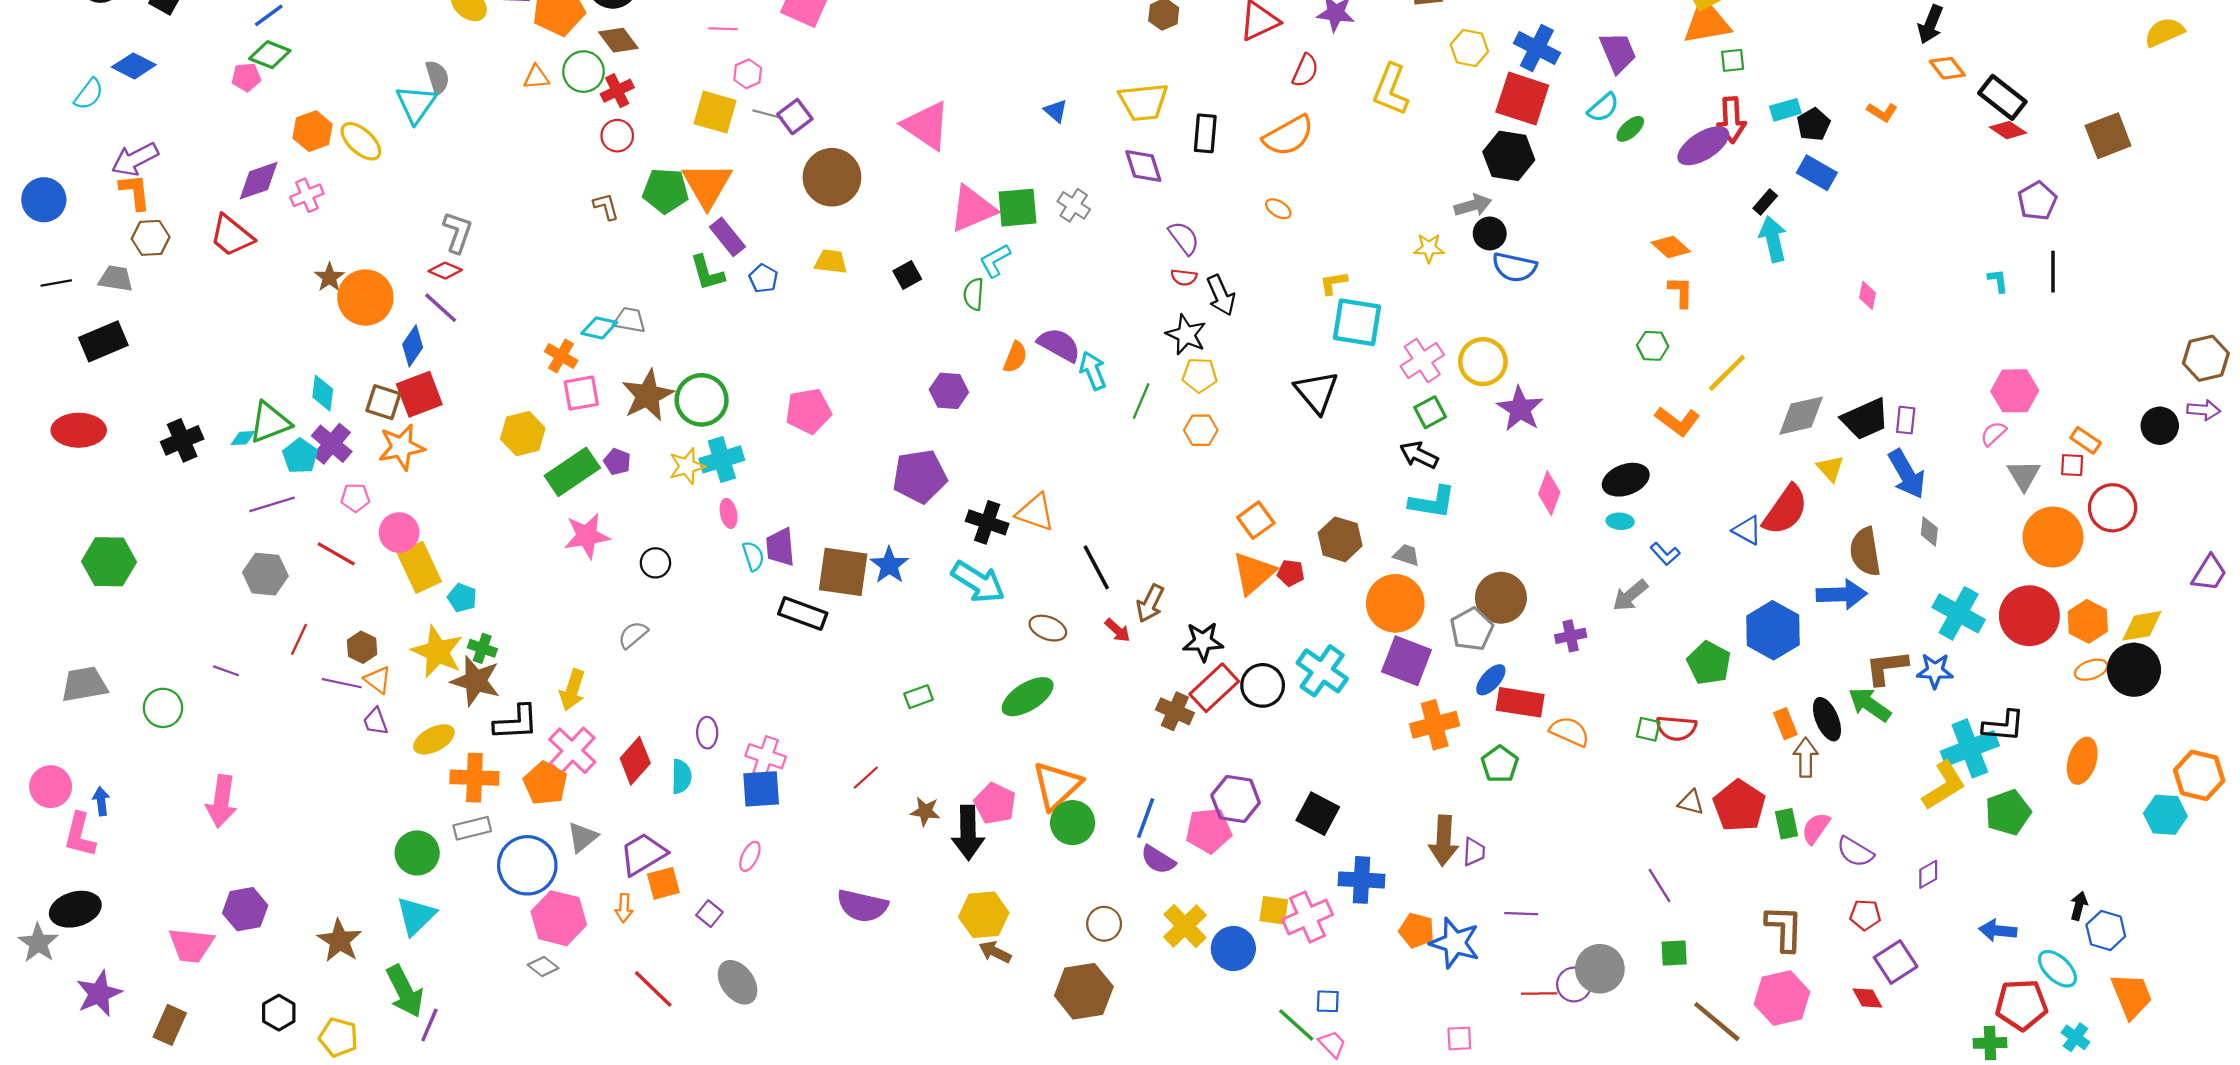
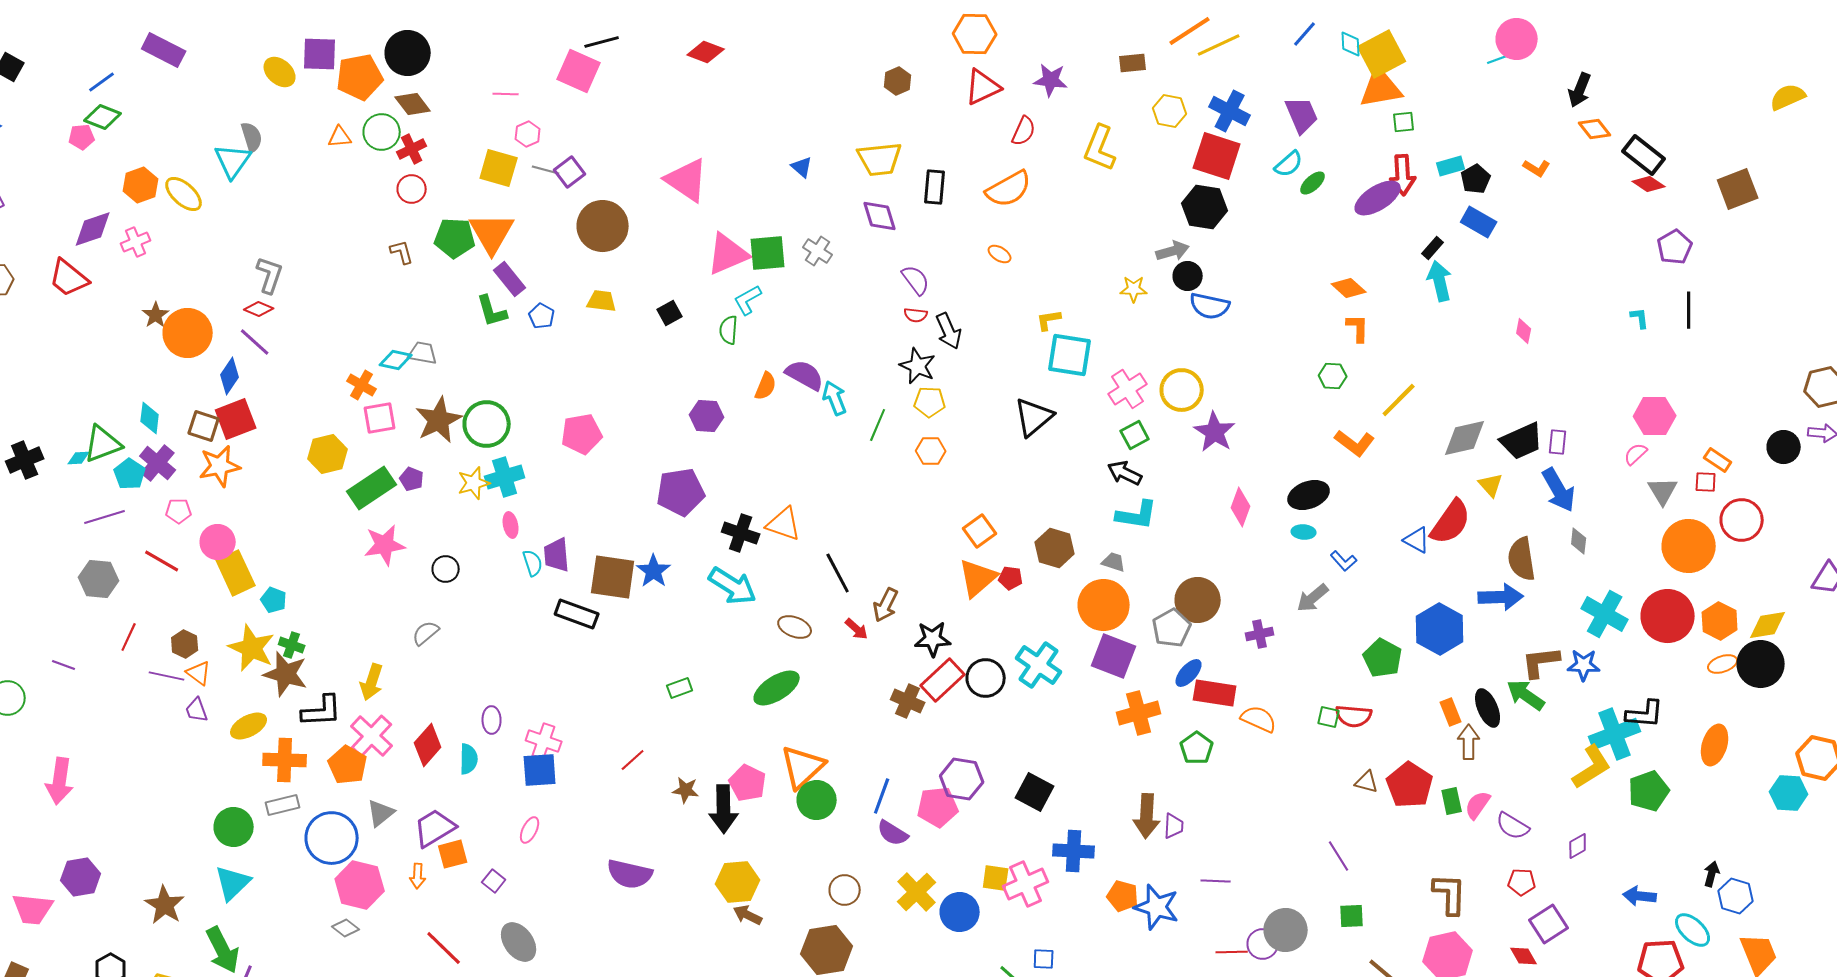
black triangle: (1317, 392) -> (1034, 417), turned 30

